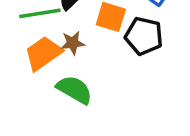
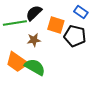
orange trapezoid: (43, 53) -> (17, 62), moved, turned -110

